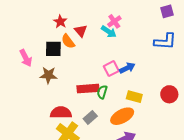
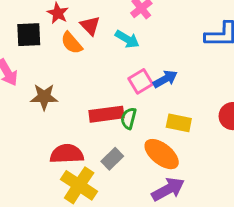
cyan arrow: (109, 32) -> (127, 39), moved
black square: (53, 49) -> (29, 35), moved
orange ellipse: (122, 116) -> (162, 154), turned 70

